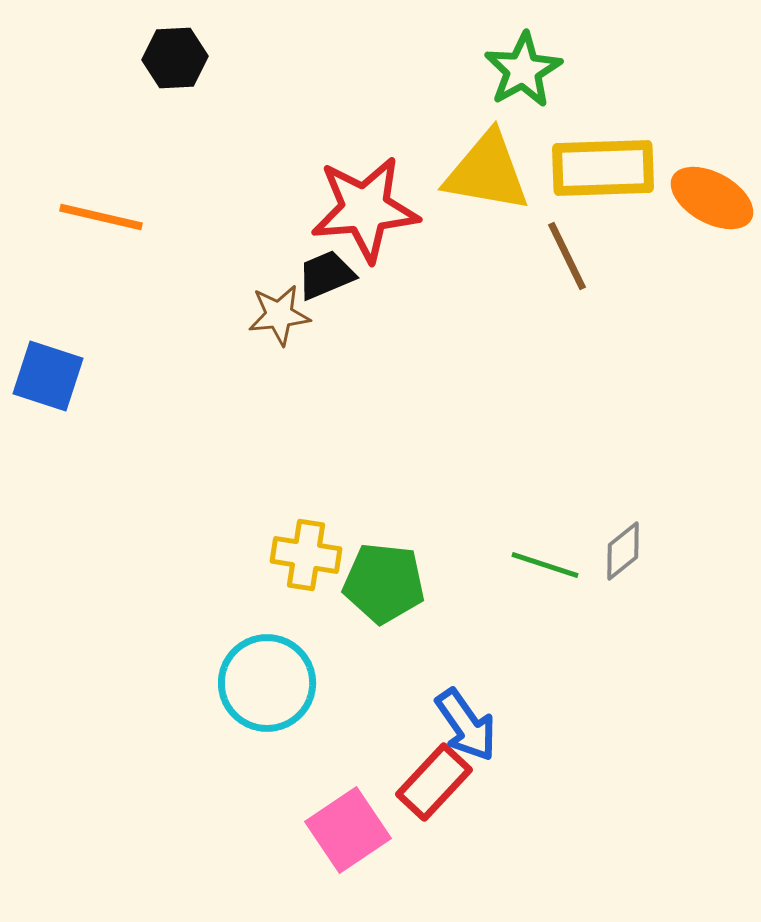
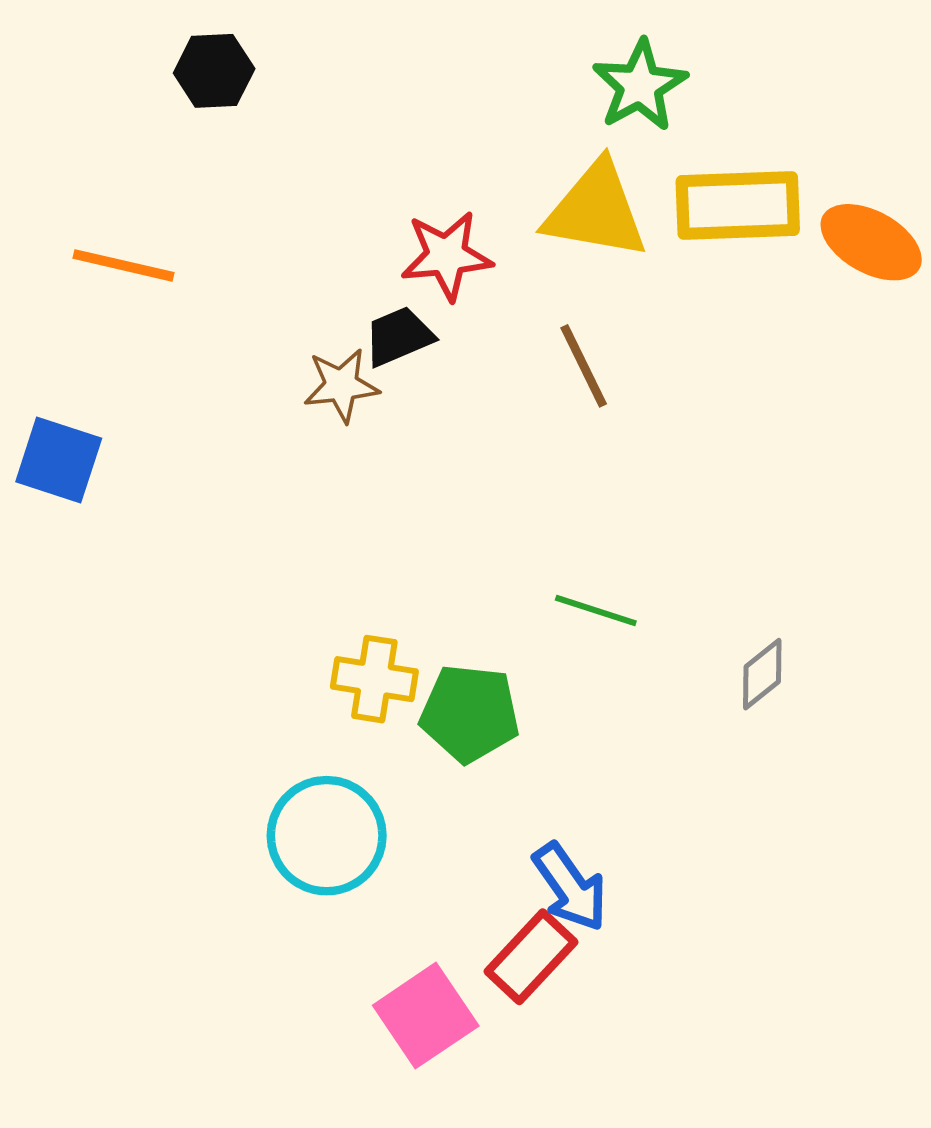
red star: (365, 209) -> (447, 256), size x0.7
brown line: (567, 256) -> (584, 366), moved
green line: (545, 565) -> (596, 610), moved

